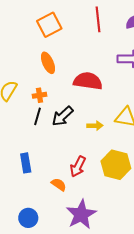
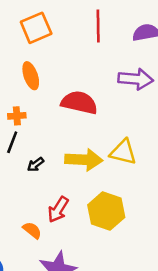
black arrow: (63, 116) -> (36, 165), moved, size x0.6
yellow arrow: (95, 126) -> (84, 160), size x1.8

